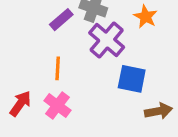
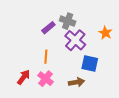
orange star: (146, 17) -> (105, 33), moved
brown arrow: (158, 111) -> (76, 82), moved

